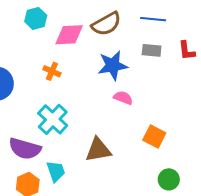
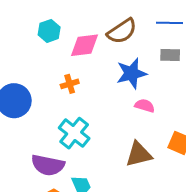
orange cross: (52, 71) -> (70, 84), turned -36
brown triangle: (98, 150) -> (139, 154), moved

